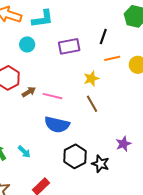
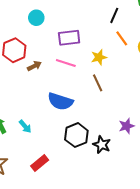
purple rectangle: (69, 46) -> (69, 38), moved
orange line: (112, 58) -> (122, 38), turned 63
pink line: (52, 96) -> (66, 63), moved

